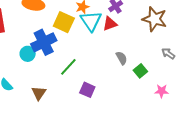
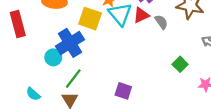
gray semicircle: (122, 58) -> (161, 22), moved
green line: (68, 67) -> (73, 79), moved

